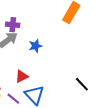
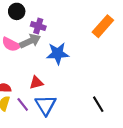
blue star: (35, 46) -> (58, 53), size x1.5

